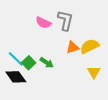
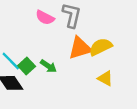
orange triangle: (73, 47) -> (80, 48), size x1.5
yellow triangle: (94, 72) -> (105, 78), turned -32

